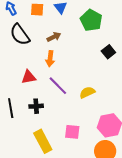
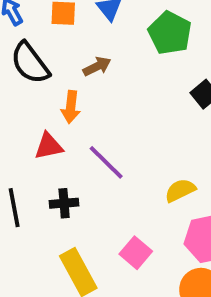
orange arrow: (50, 59) -> (71, 107), moved
yellow semicircle: (87, 92) -> (180, 190), moved
pink square: (72, 132) -> (136, 253), turned 35

